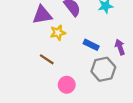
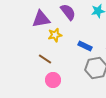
pink circle: (67, 85) -> (53, 80), moved

